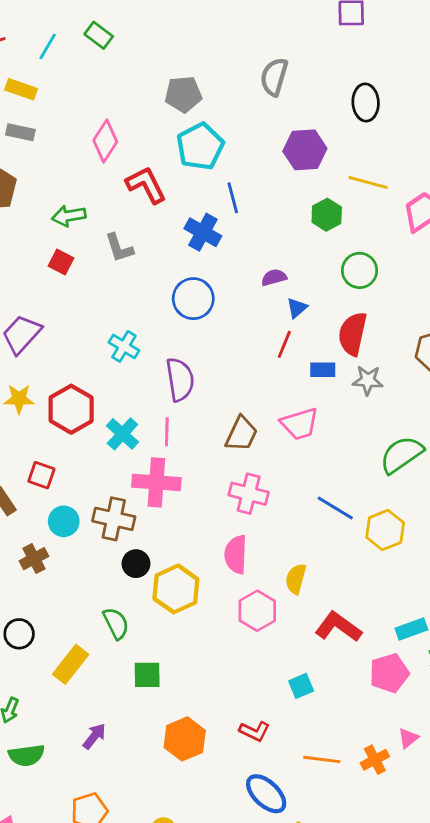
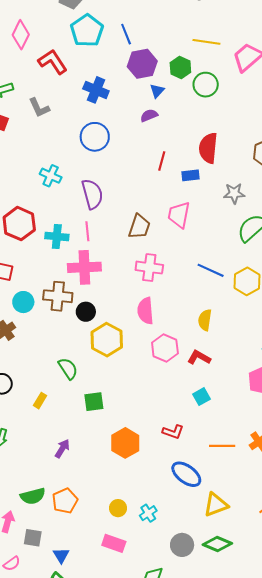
purple hexagon: (305, 150) -> (142, 64), moved
blue line: (233, 198) -> (126, 34), moved
green circle: (360, 270) -> (206, 85), moved
blue triangle: (297, 308) -> (157, 91), moved
gray star: (368, 380) -> (234, 193), moved
pink trapezoid: (300, 424) -> (179, 215), turned 124
cyan cross: (122, 434) -> (57, 237), turned -30
black circle: (136, 564) -> (86, 312), moved
yellow semicircle: (296, 579) -> (205, 320), moved
red L-shape: (338, 627) -> (199, 357), moved, size x0.7
yellow rectangle: (71, 664) -> (40, 401), size x0.6
green semicircle: (26, 755) -> (33, 496), moved

